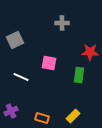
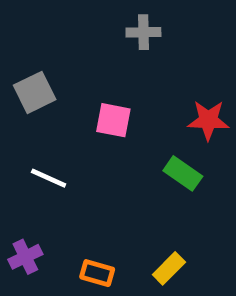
gray cross: (62, 23) -> (143, 32), moved
pink square: (49, 63) -> (113, 120), moved
green rectangle: (79, 75) -> (183, 173), turned -63

